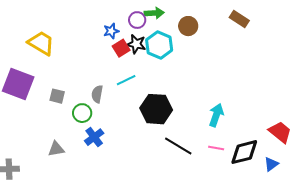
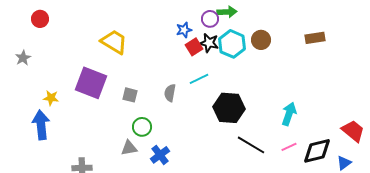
brown rectangle: (239, 19) -> (315, 38), moved, turned -42
brown circle: (188, 26) -> (261, 40), moved
green circle: (82, 113) -> (142, 127), moved
blue cross: (94, 137) -> (160, 155), moved
pink line: (216, 148) -> (289, 147), turned -35

